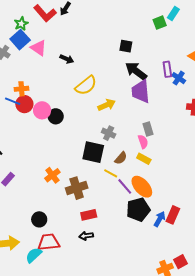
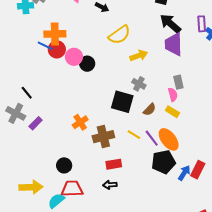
orange cross: (22, 89) -> (55, 34), size x1.5
yellow line: (111, 173) -> (134, 135), moved

